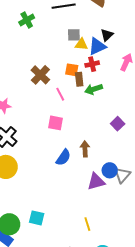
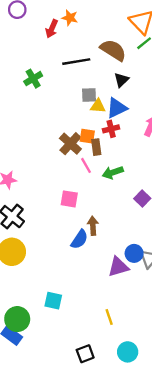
black triangle: (107, 35) -> (121, 80), moved
brown cross: (40, 75) -> (70, 144), moved
green arrow: (94, 89) -> (113, 172), moved
pink line: (60, 94) -> (86, 165), moved
brown arrow: (85, 149) -> (93, 226), moved
cyan square: (37, 218) -> (53, 301), moved

